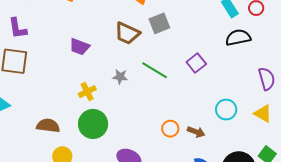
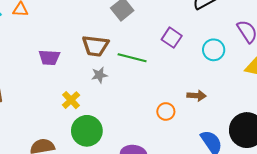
brown trapezoid: (127, 33) -> (95, 46), moved
cyan circle: (226, 110) -> (214, 50), moved
brown arrow: (196, 132) -> (197, 96), moved

